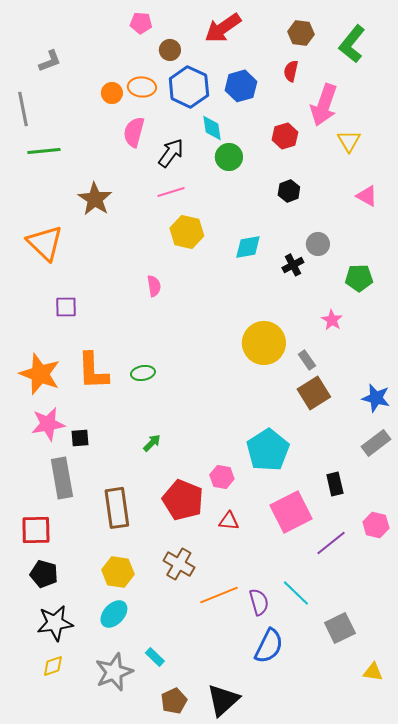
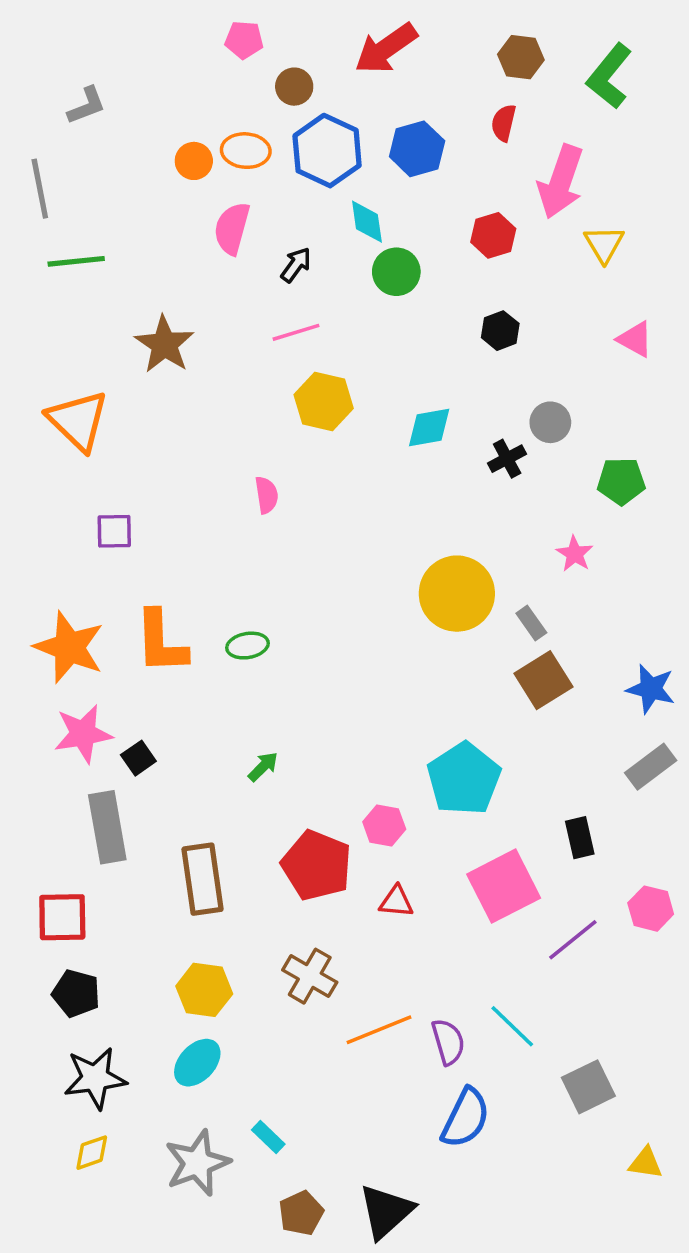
black arrow: (171, 153) -> (296, 265), size x0.7
black square: (80, 438) -> (138, 758), turned -30

